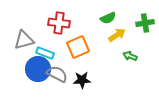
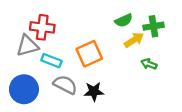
red cross: (59, 23) -> (42, 27), moved
green cross: (145, 23) -> (153, 26), moved
blue circle: (38, 69) -> (24, 89), moved

